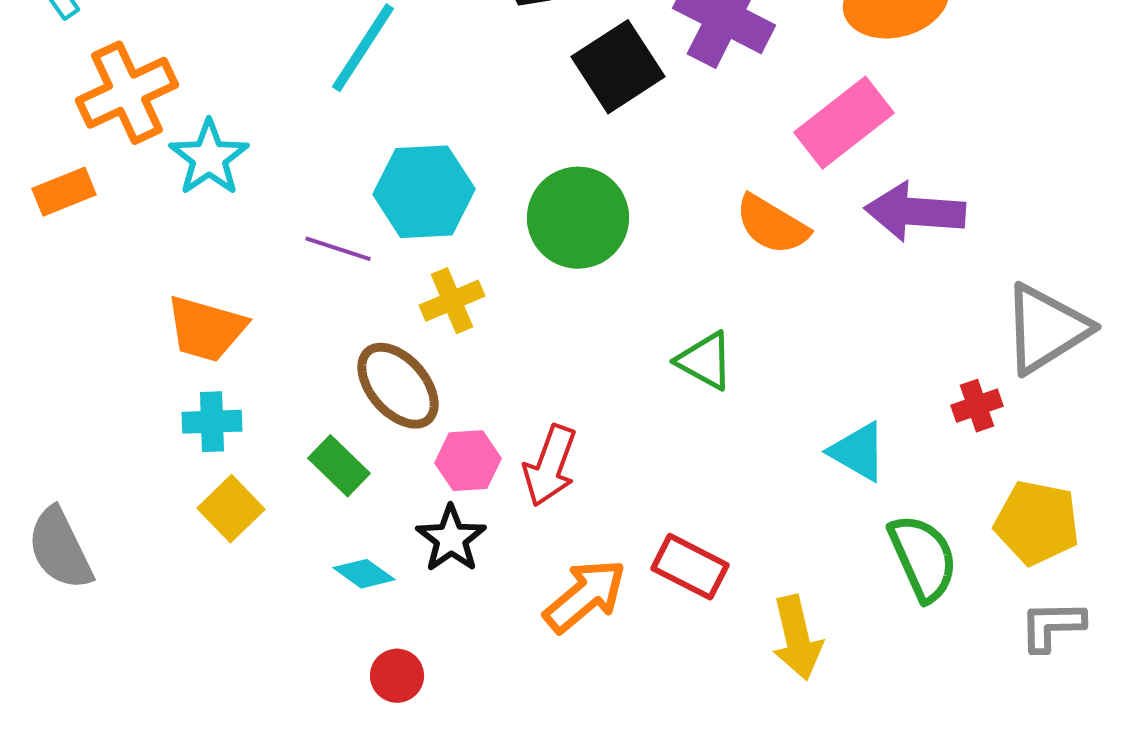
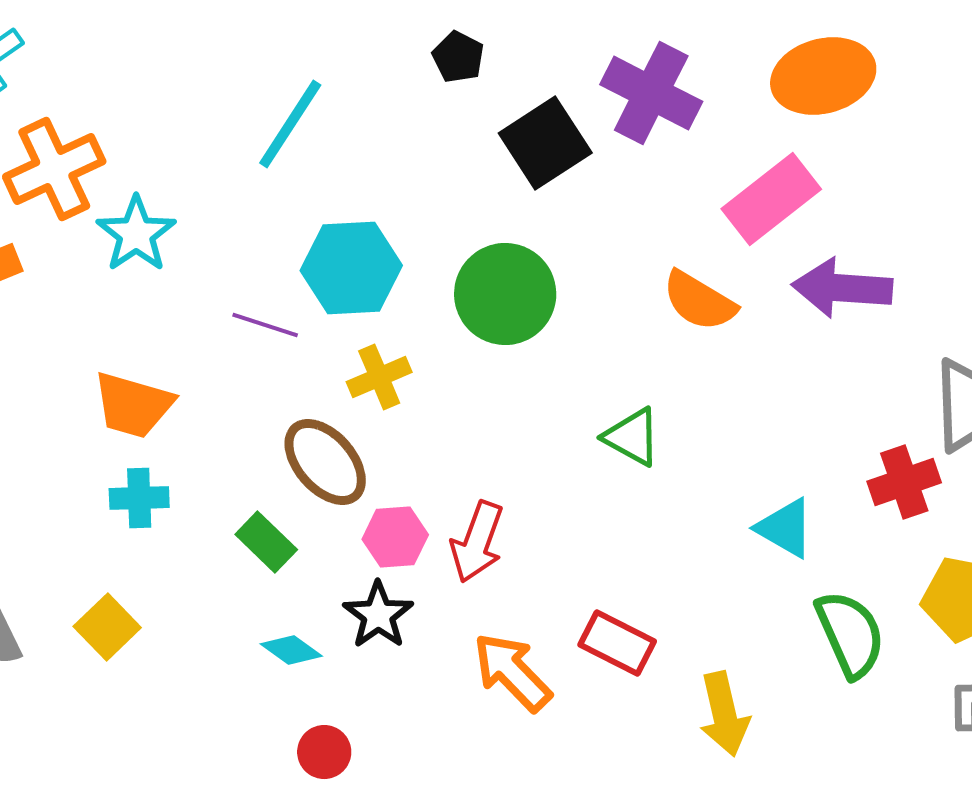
red cross: (977, 406) -> (904, 482), size x1.4
yellow square: (231, 509) -> (107, 627), moved
orange arrow: (585, 596) -> (512, 672), turned -94

